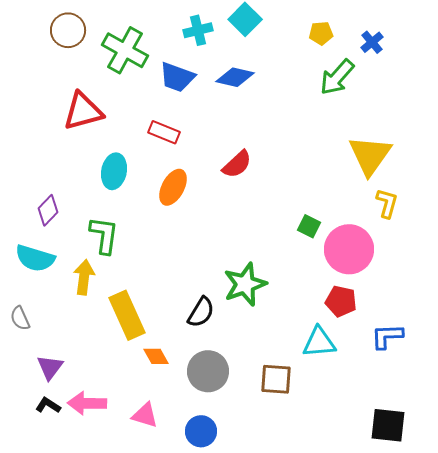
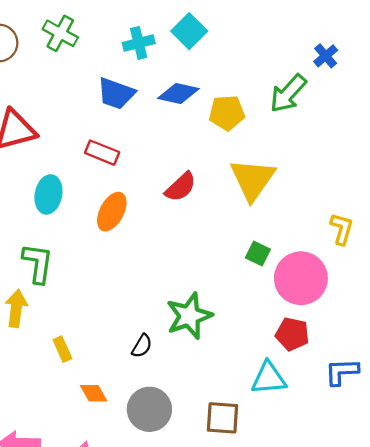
yellow pentagon: (321, 33) -> (227, 113), moved, size x1.4
green cross: (125, 50) -> (60, 33), moved, size x0.7
yellow triangle: (370, 155) -> (253, 179), moved
black semicircle: (201, 312) -> (142, 346), size x0.7
yellow rectangle: (127, 315) -> (62, 349), size x0.5

